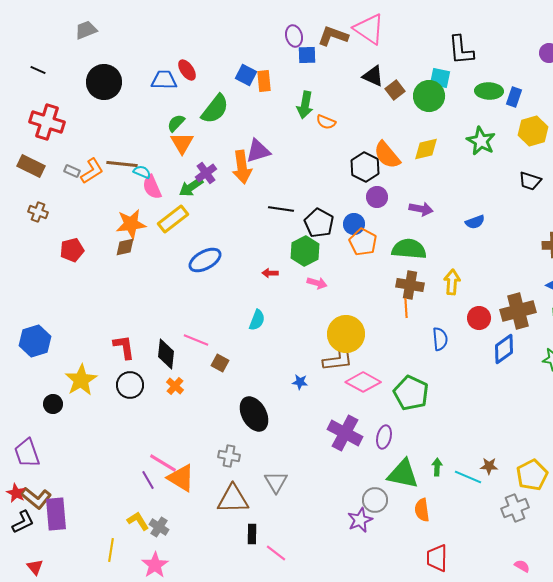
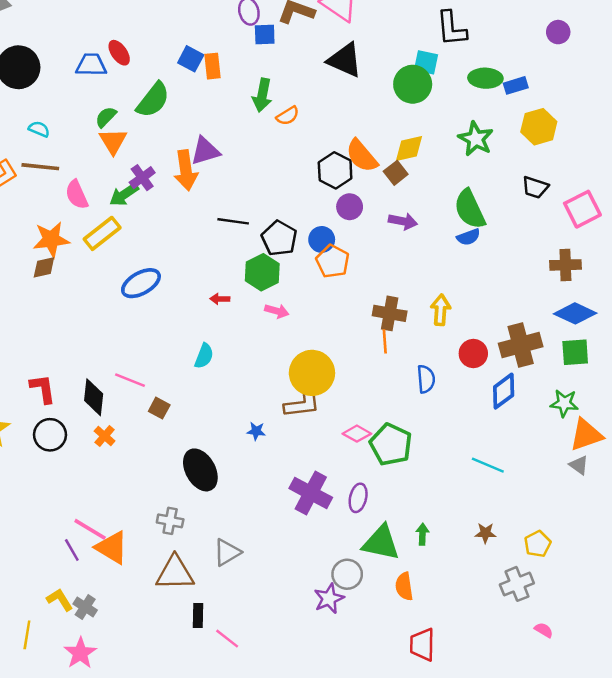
black triangle: (373, 76) -> (345, 60), size x1.4
brown square: (395, 90) -> (396, 173), moved
blue rectangle: (514, 97) -> (516, 85), turned 54
orange semicircle: (326, 122) -> (288, 116), turned -54
cyan semicircle: (142, 172) -> (39, 129), moved
green semicircle: (409, 249) -> (470, 209), moved, turned -120
pink diamond: (363, 382) -> (357, 434), moved, size x0.7
yellow pentagon: (532, 475) -> (538, 544), size x0.7
cyan line: (468, 477) -> (488, 465), moved
gray triangle: (276, 482) -> (227, 552), turned 30
pink semicircle: (522, 566) -> (544, 630), moved

